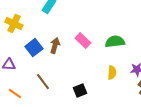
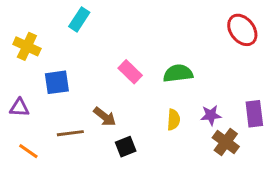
brown arrow: (55, 46) -> (105, 117), moved, turned 112
blue square: (34, 48) -> (57, 82), turned 30
brown line: (43, 82) -> (70, 133), turned -60

